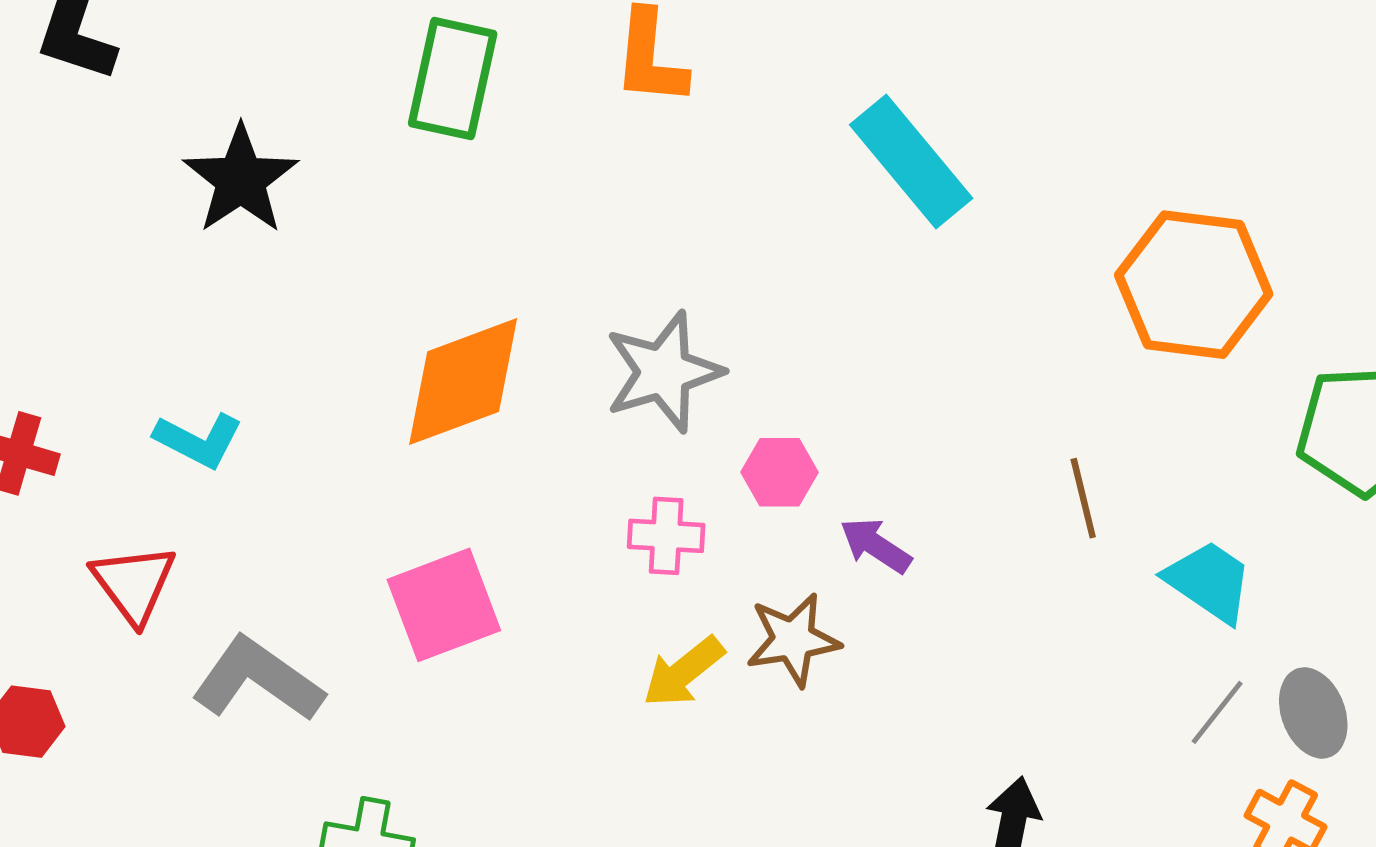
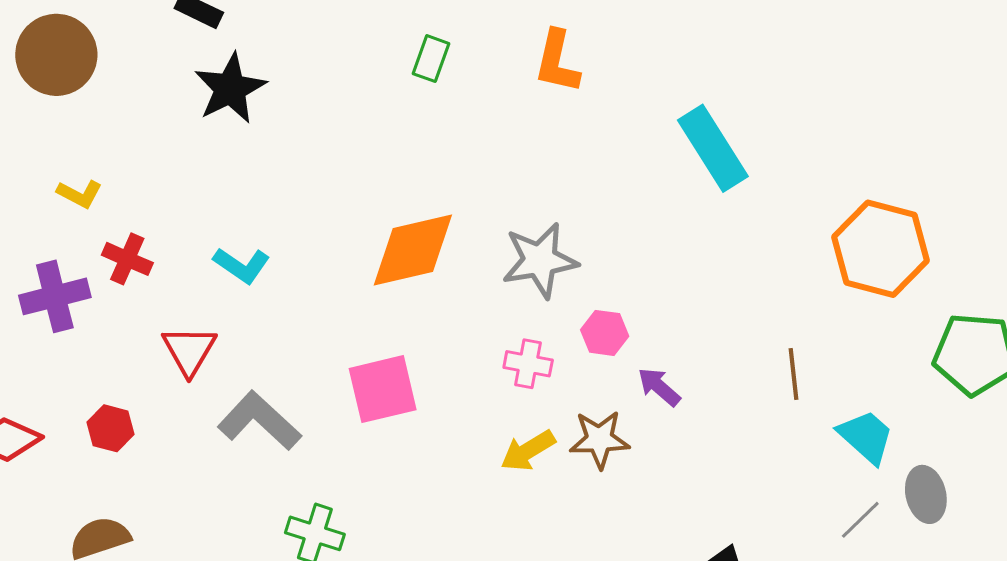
green rectangle: (453, 79) -> (431, 59), size x0.6
black star: (241, 179) -> (230, 89), moved
gray ellipse: (1313, 713) -> (926, 494), moved

